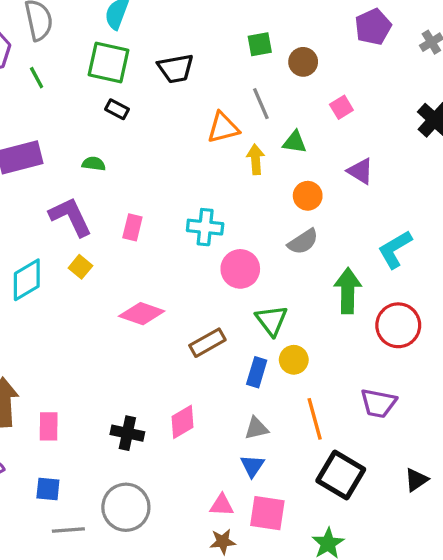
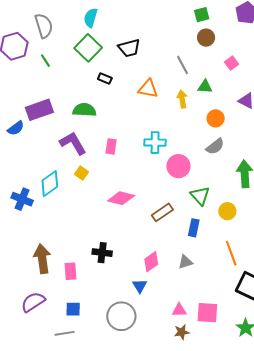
green square: (260, 44) -> (202, 15), moved
green square: (108, 62) -> (88, 48), turned 36
black rectangle: (117, 109) -> (105, 79), moved
orange triangle: (223, 128) -> (148, 89), moved, turned 30
green semicircle: (94, 164) -> (84, 110), size x1.6
yellow circle: (294, 360) -> (227, 211), moved
gray triangle: (256, 428) -> (185, 262), moved
black cross: (127, 433) -> (102, 253), moved
blue triangle: (252, 466) -> (140, 286), moved
gray line: (68, 530) -> (65, 333), moved

